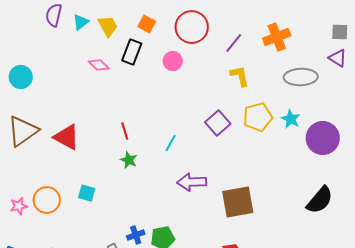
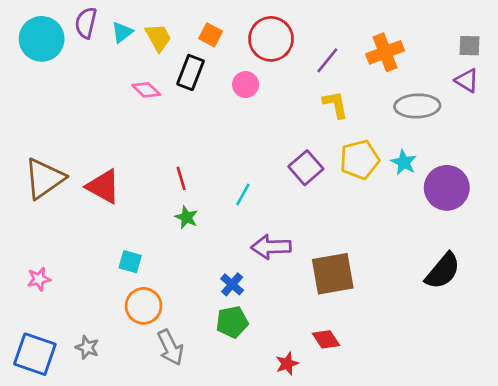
cyan circle: (21, 77) -> (42, 39), moved, size x1.4
orange circle: (47, 200) -> (144, 306), moved
blue cross: (136, 235) -> (232, 284), moved, turned -30

